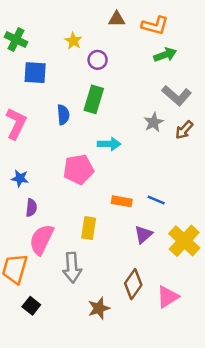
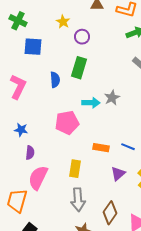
gray star: (154, 122) -> (112, 98), moved
gray arrow: (72, 268) -> (78, 200), moved

